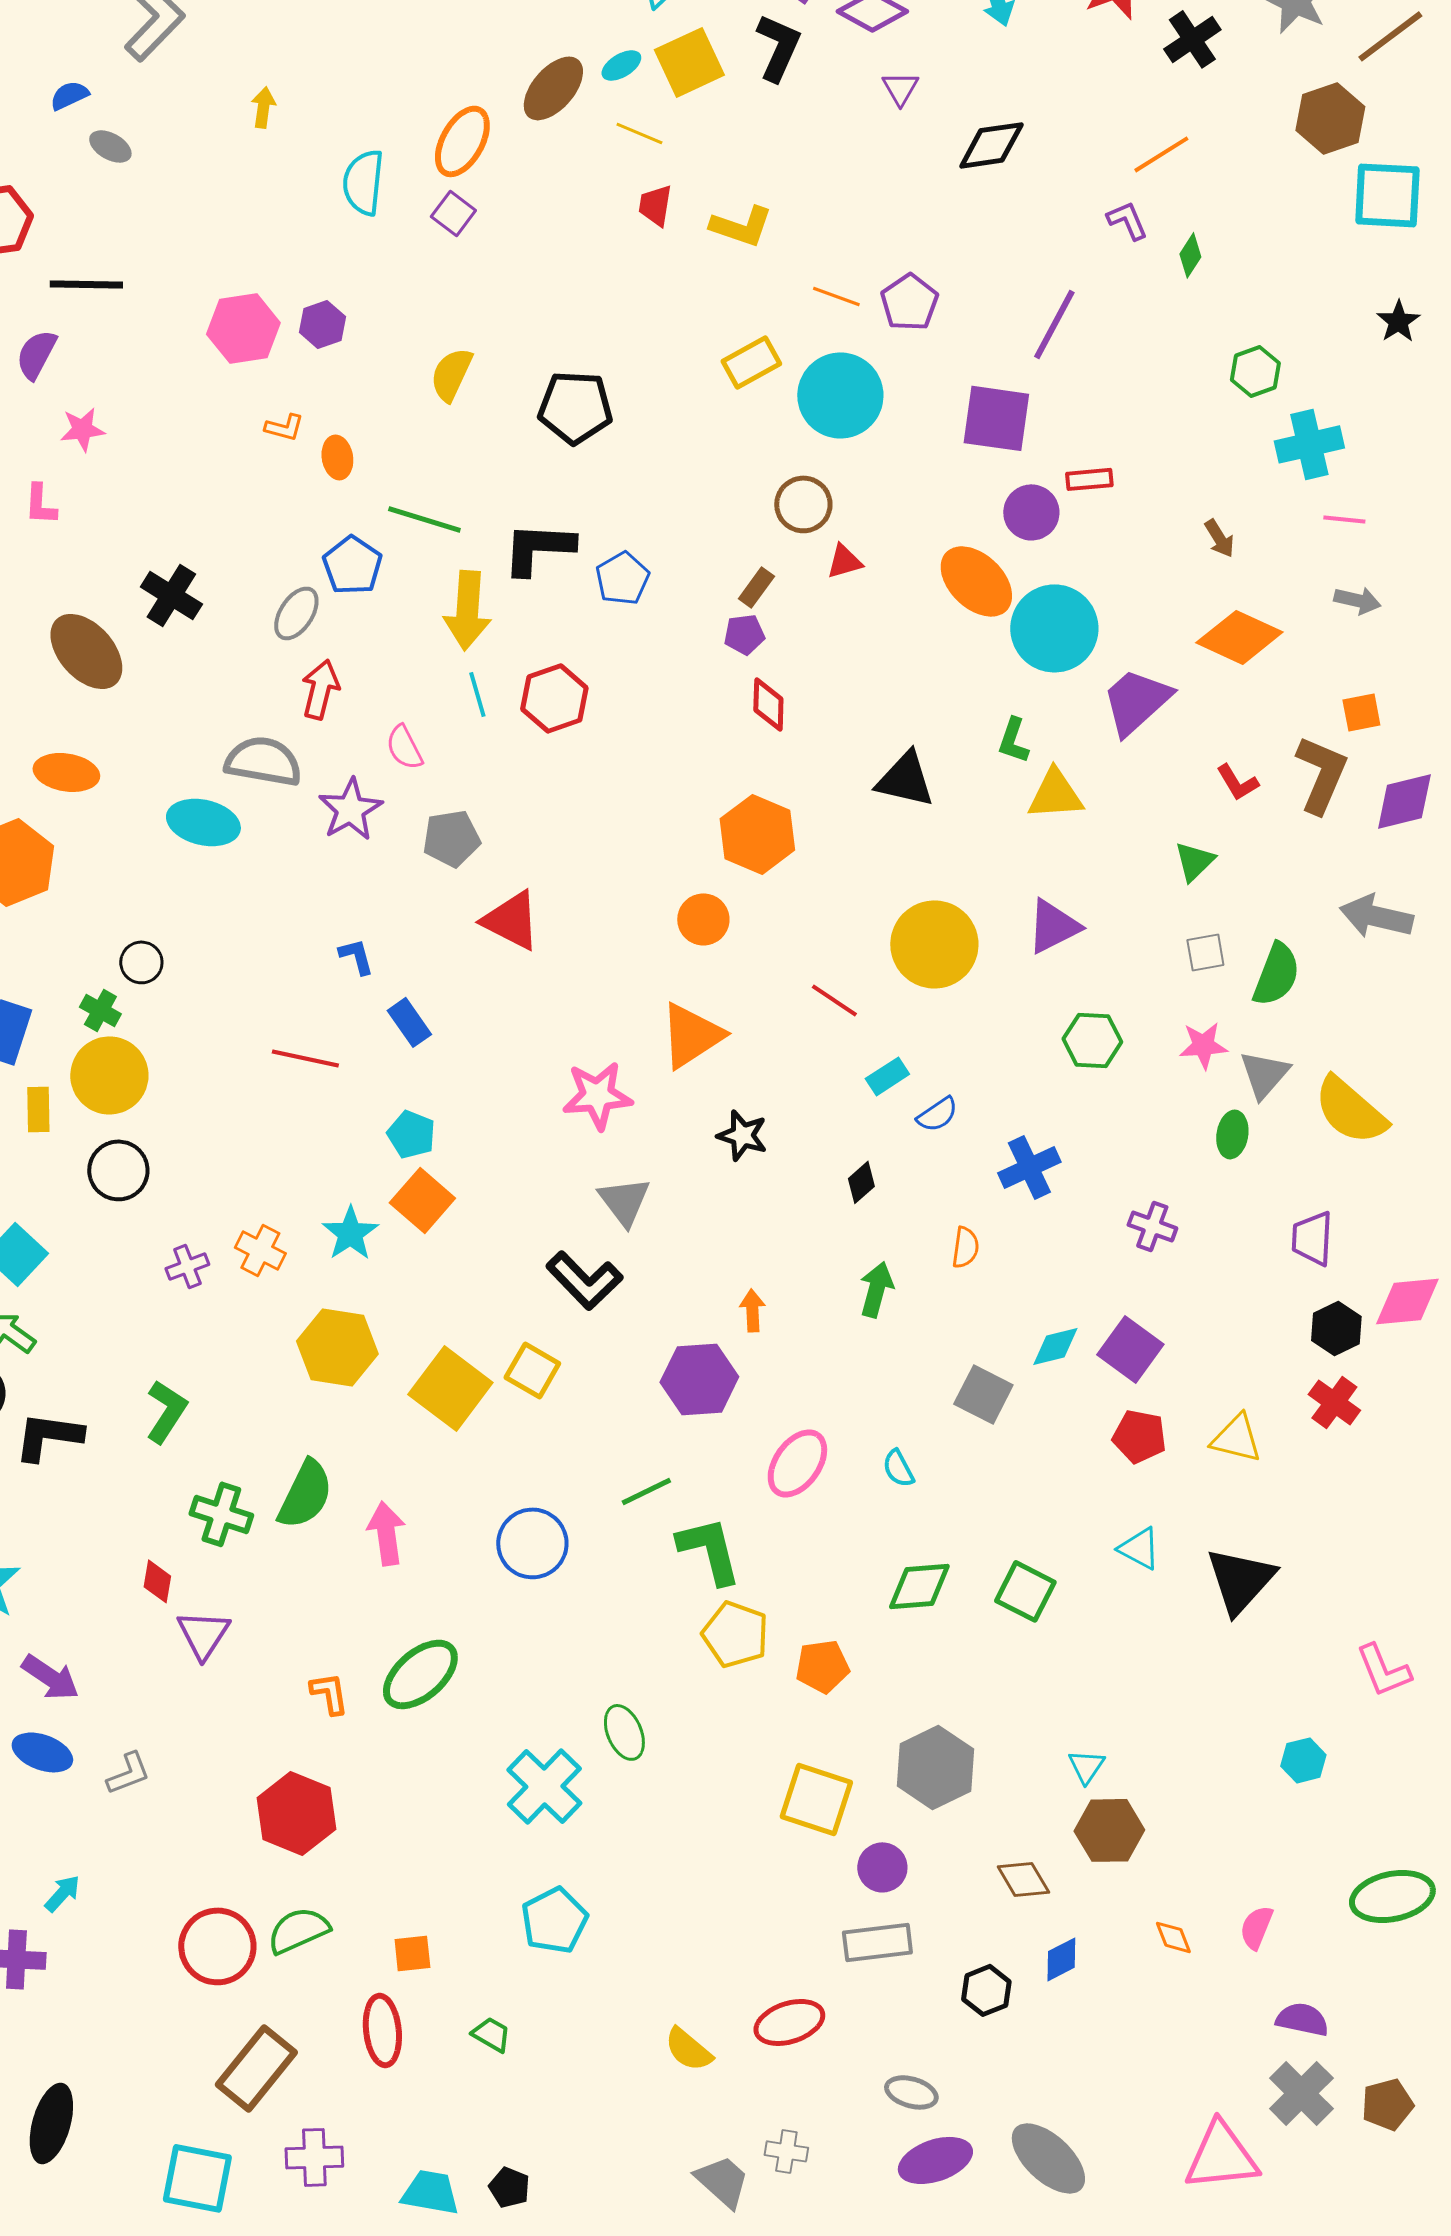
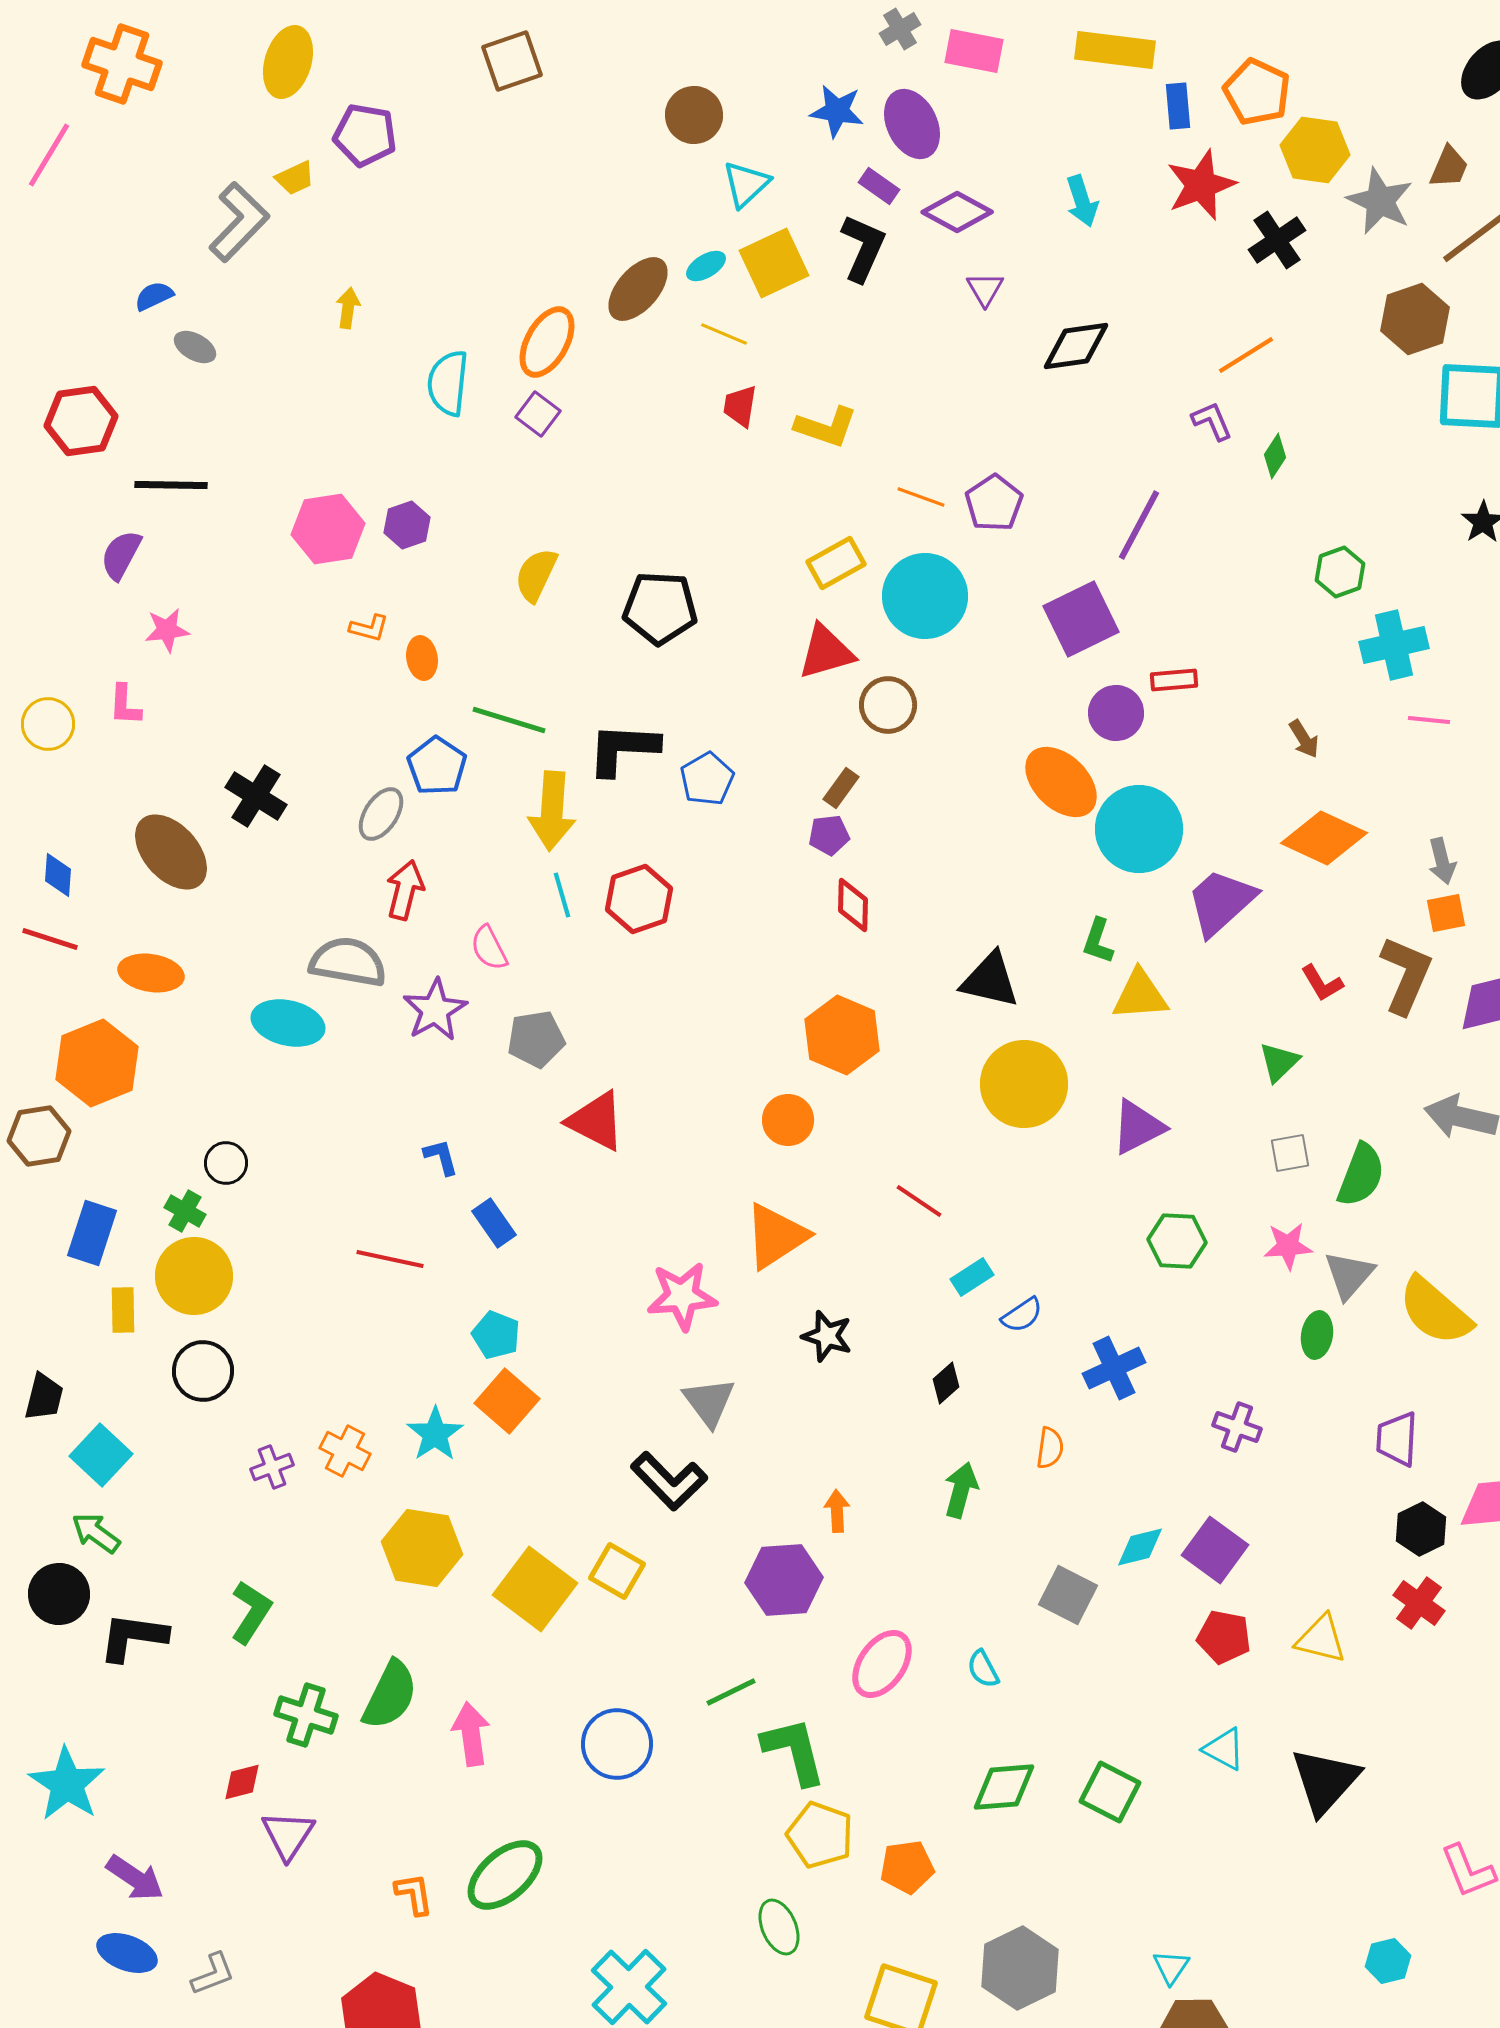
purple square: (996, 418) -> (1081, 619), turned -34
red triangle: (844, 561) -> (826, 652), moved, size x1.6
gray arrow: (1357, 600) -> (1442, 861), moved, turned 63
yellow circle: (934, 944) -> (1024, 1084), moved
red diamond: (157, 1581) -> (242, 1782), turned 66
green ellipse: (624, 1732) -> (779, 1927), moved

